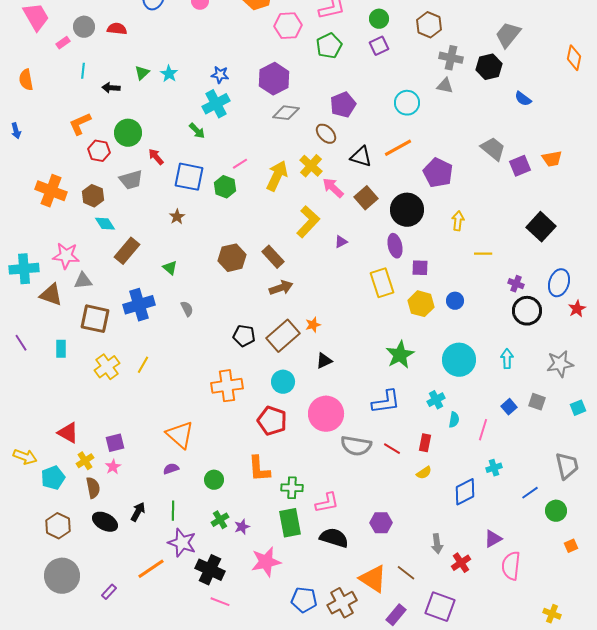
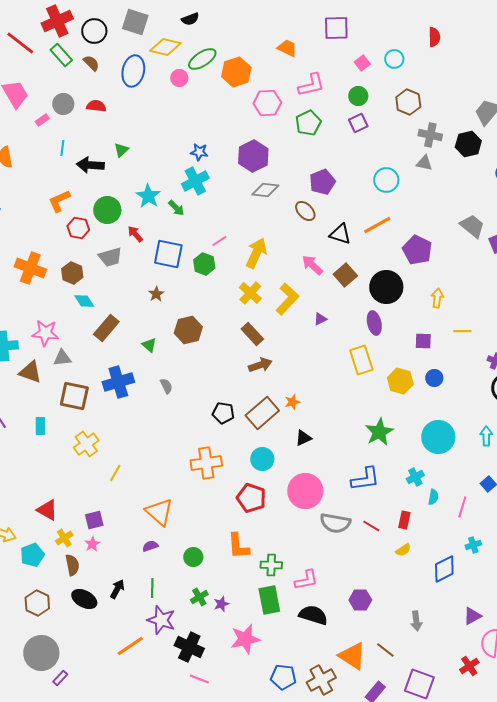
cyan star: (169, 74) -> (148, 196), moved, size x1.4
black arrow: (111, 88) -> (90, 165), size x1.5
yellow cross: (311, 166) -> (250, 293), moved
brown hexagon: (232, 258) -> (188, 330), moved
purple square: (420, 268) -> (423, 341), moved
yellow line: (143, 365) -> (115, 473), moved
red cross: (461, 563) -> (469, 666), moved
purple rectangle: (109, 592) -> (60, 678), moved

